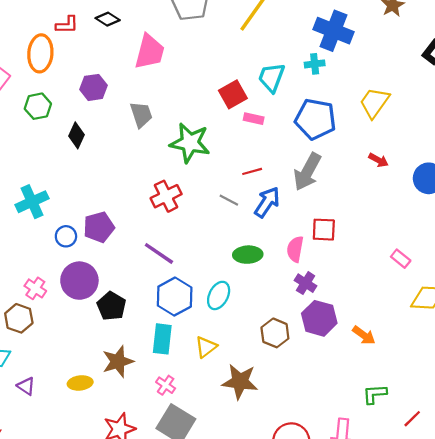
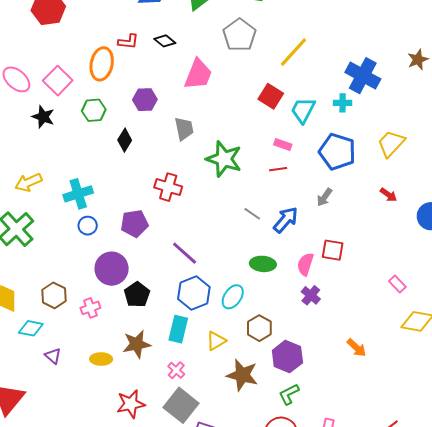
red square: (233, 94) -> (271, 96), moved, turned -35
red line: (252, 171) -> (278, 169), moved
gray arrow: (307, 172) -> (324, 197), size x0.6
red cross: (166, 196) -> (168, 187), moved, turned 36
blue circle: (66, 236) -> (88, 226), moved
pink cross: (35, 288) -> (90, 308), moved, turned 30
purple hexagon: (319, 318) -> (287, 357), moved
brown hexagon: (275, 333) -> (259, 328), moved
green L-shape: (375, 394) -> (289, 394), moved, turned -30

